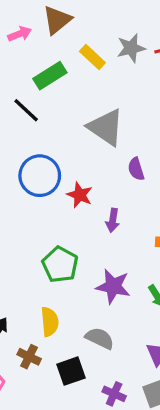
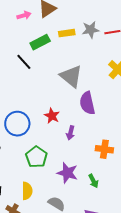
yellow rectangle: (92, 57) -> (67, 33), turned -56
purple semicircle: (136, 169) -> (87, 103), size x1.6
blue circle: (40, 176) -> (17, 124), moved

